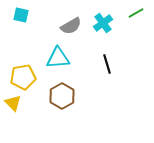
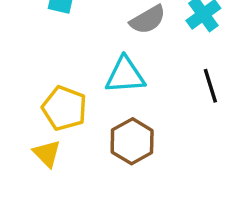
yellow pentagon: (23, 77) -> (64, 108), turned 30

